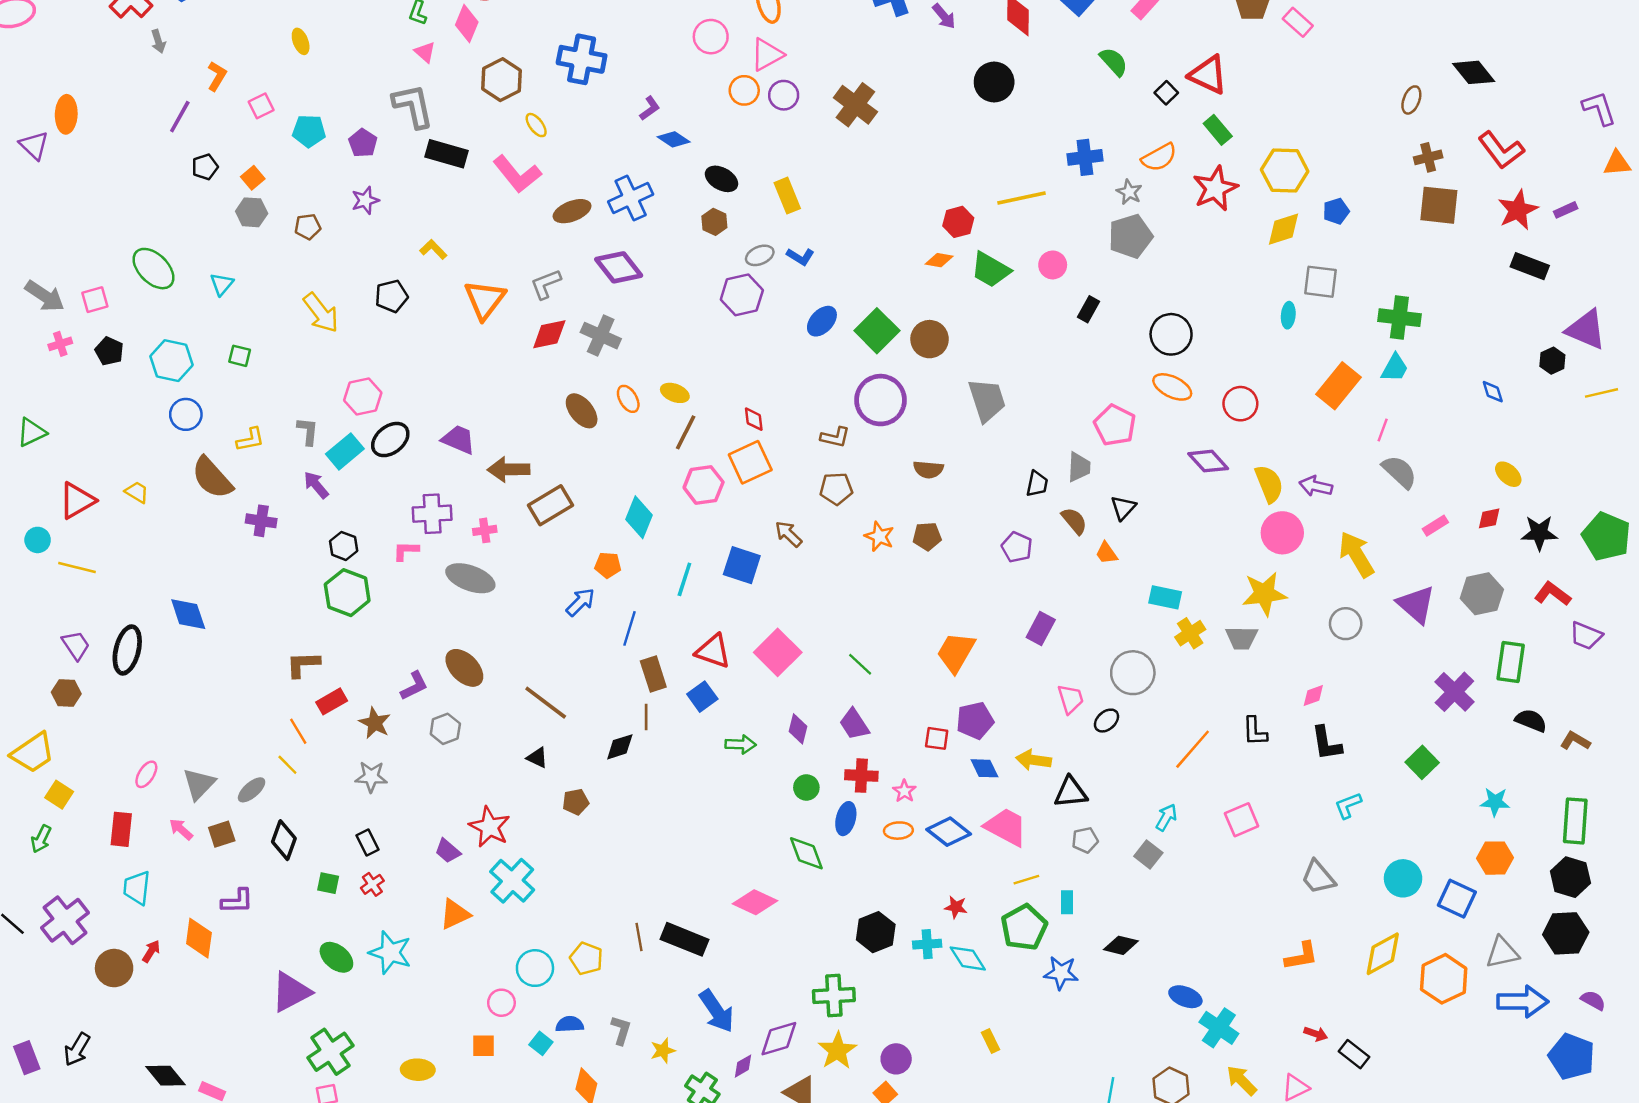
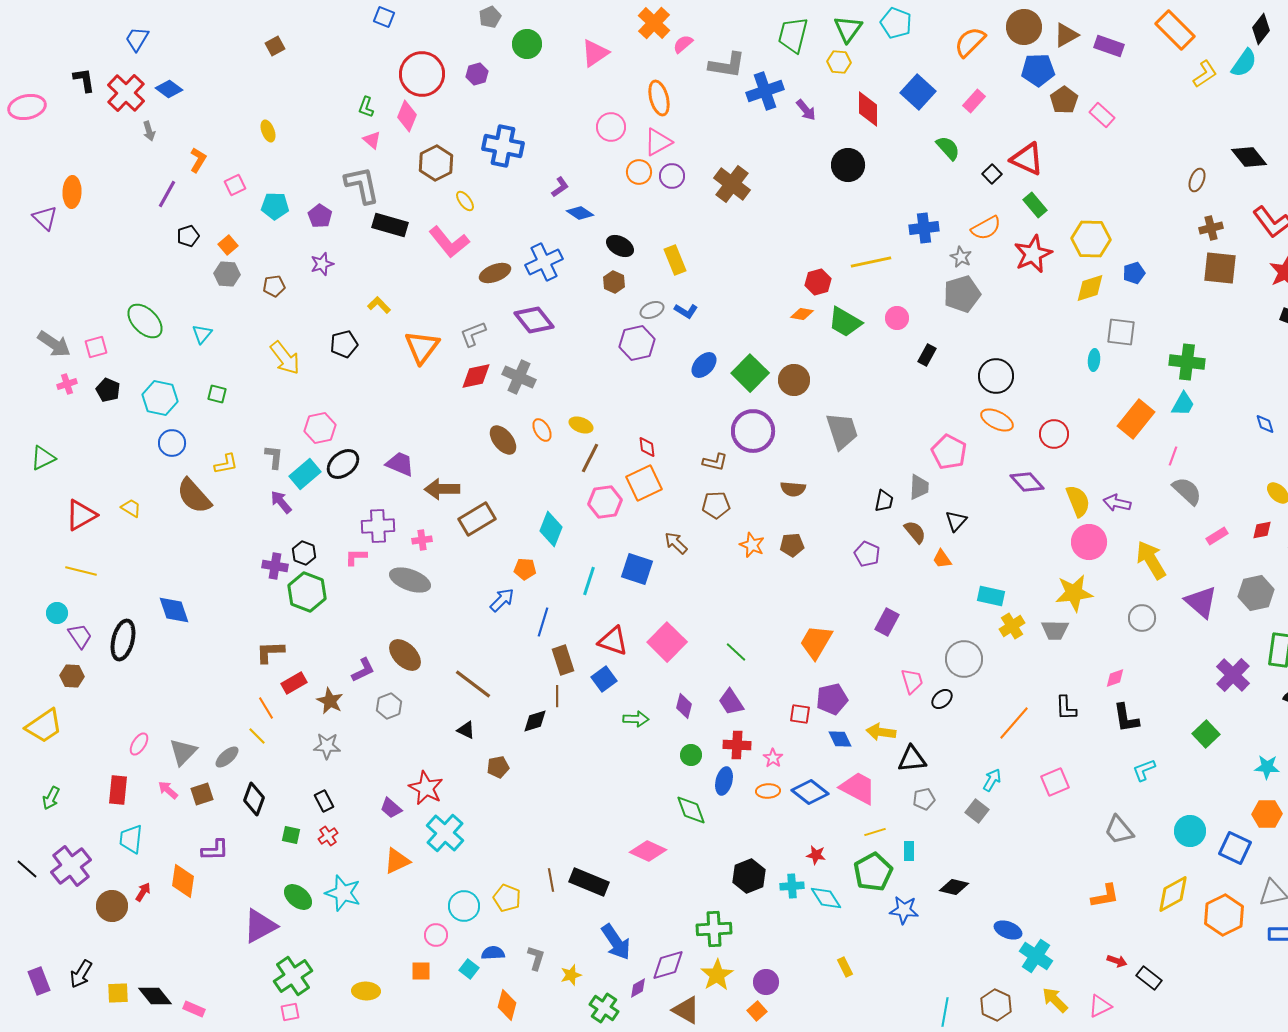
purple cross: (261, 521) -> (275, 566), moved
cyan circle: (38, 540) -> (57, 613), moved
yellow square: (59, 795) -> (118, 993), moved, turned -35

